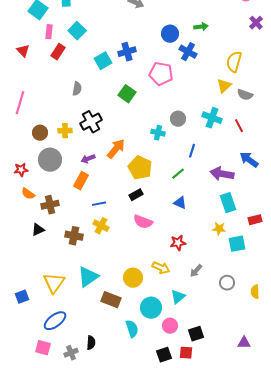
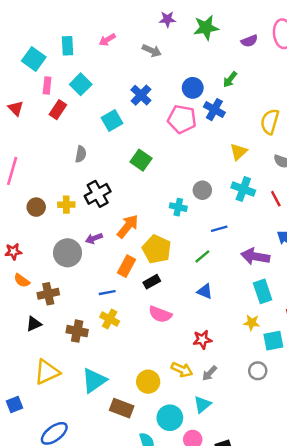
green arrow: (201, 27) -> (230, 79), turned 136
blue cross: (127, 52) -> (141, 95), moved, turned -30
pink pentagon: (161, 74) -> (182, 119), moved
yellow triangle: (224, 86) -> (238, 152), moved
blue line: (192, 151) -> (219, 229), turned 56
gray circle: (50, 160) -> (67, 253), moved
orange rectangle: (81, 181) -> (126, 266), moved
gray arrow: (196, 271) -> (210, 373), moved
yellow triangle: (54, 283) -> (47, 372), moved, turned 30
gray circle: (227, 283) -> (258, 371), moved

